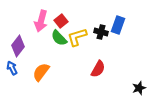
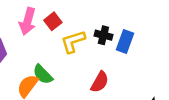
blue rectangle: (118, 25) -> (125, 42), moved
green semicircle: (59, 38) -> (43, 74), moved

